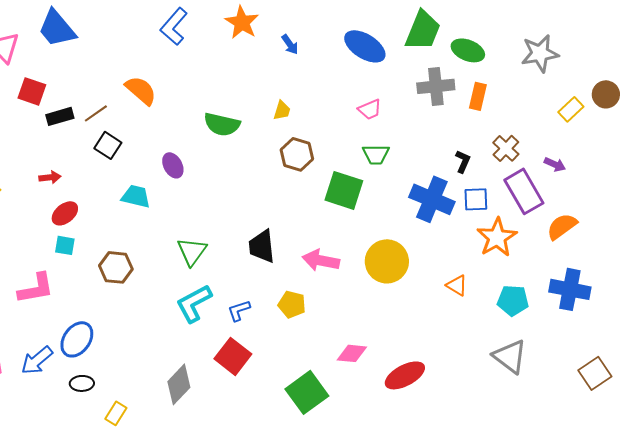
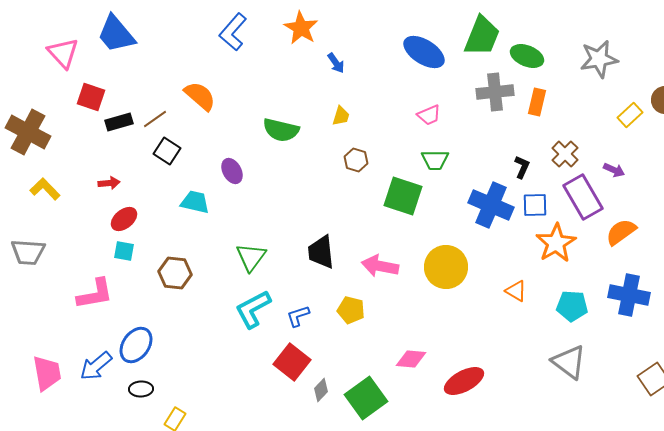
blue arrow: (290, 44) -> (336, 63), moved
brown hexagon: (297, 154) -> (356, 160), size x0.7
gray diamond: (179, 384) -> (321, 390), moved, size x0.6

